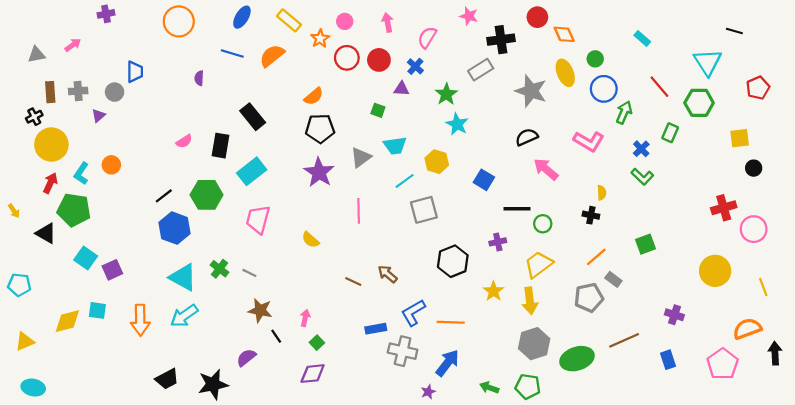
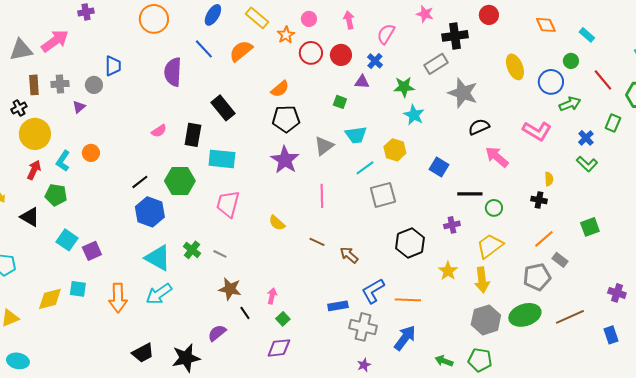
orange diamond: (564, 34) -> (546, 25), moved
pink arrow: (73, 45) -> (55, 41), size x1.8
blue line: (232, 54) -> (204, 49), turned 30
gray triangle: (36, 55) -> (21, 50), size x1.4
green circle: (595, 59) -> (571, 61), moved
purple semicircle: (199, 78) -> (173, 72), size x2.0
gray star: (531, 91) -> (463, 93), moved
green star: (446, 94) -> (404, 87), turned 30
green arrow: (624, 112) -> (570, 104), turned 45
cyan rectangle: (252, 171) -> (222, 159), turned 44
green pentagon: (74, 210) -> (56, 195), size x0.7
brown line: (353, 282) -> (317, 242), moved
green ellipse: (577, 359) -> (525, 315), moved
purple star: (428, 392) -> (364, 365), moved

